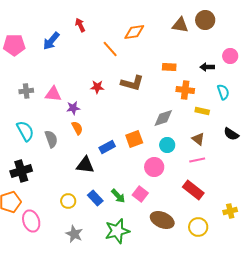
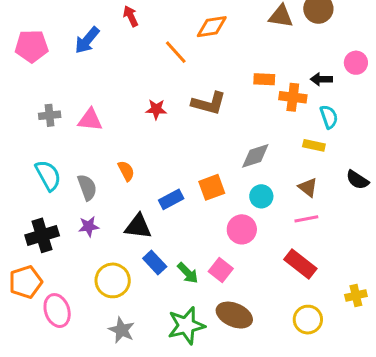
orange cross: (185, 90) -> (293, 97), moved
cyan semicircle: (223, 92) -> (329, 117), moved
purple star: (73, 108) -> (89, 226), moved
blue rectangle: (95, 198) -> (155, 262), moved
yellow circle: (68, 201) -> (113, 280), size x1.5
brown ellipse: (162, 220) -> (234, 315), moved

